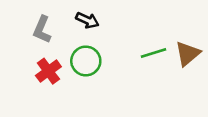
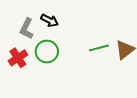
gray L-shape: (42, 30) -> (27, 29), moved

